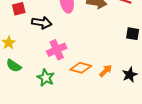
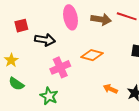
orange diamond: (81, 68) -> (92, 55), moved
orange arrow: (106, 71) -> (110, 89), turned -112

